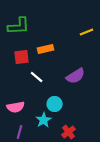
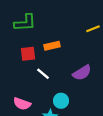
pink semicircle: (16, 107) -> (22, 104), turned 30

